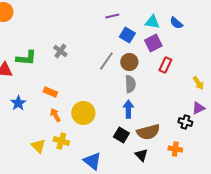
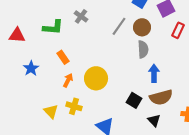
gray cross: (60, 51) -> (81, 16), moved
green L-shape: (26, 58) -> (53, 27), moved
orange rectangle: (50, 92) -> (63, 57), turned 32
blue arrow: (128, 109) -> (154, 73), moved
orange arrow: (55, 115) -> (68, 80), turned 56

